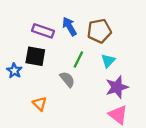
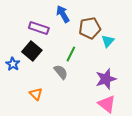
blue arrow: (69, 26) -> (63, 14), moved
black square: (35, 56) -> (32, 51), turned 30
cyan triangle: (108, 61) -> (108, 41), moved

